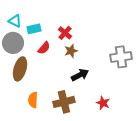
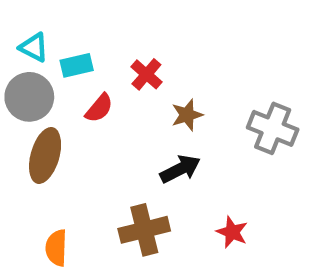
brown star: (71, 51) -> (187, 115), moved
gray cross: (121, 57) -> (273, 128), turned 30
orange semicircle: (33, 100) -> (56, 248), moved

